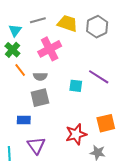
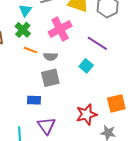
orange line: (20, 70) -> (30, 50), turned -32
purple line: (99, 77) -> (97, 43), moved
cyan square: (76, 86) -> (86, 66), turned 32

